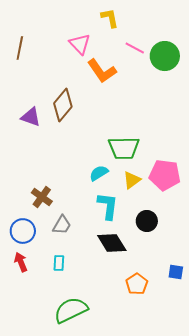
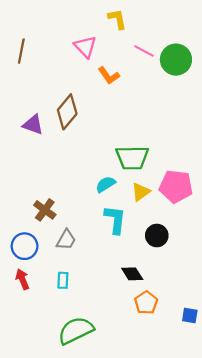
orange L-shape: (102, 71) -> (109, 76), size x0.7
black diamond: (112, 243) -> (132, 274), moved, size x0.7
blue square: (176, 272) -> (190, 315), moved

